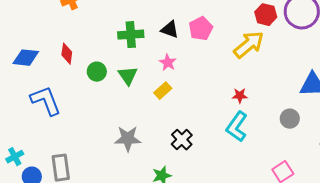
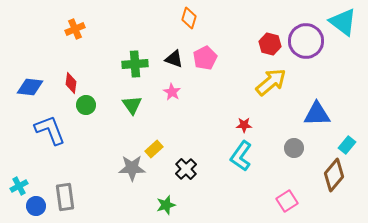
yellow arrow: (249, 45) -> (271, 82), moved
green circle: (97, 72) -> (86, 105), moved
yellow rectangle: (163, 91) -> (154, 149), moved

